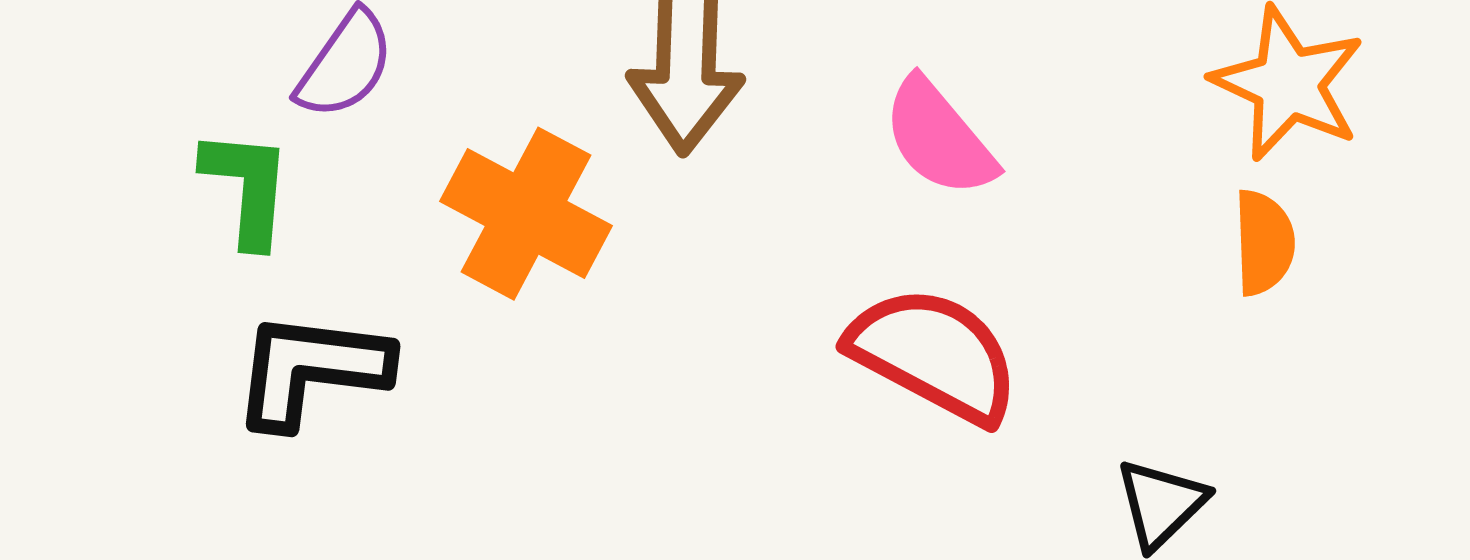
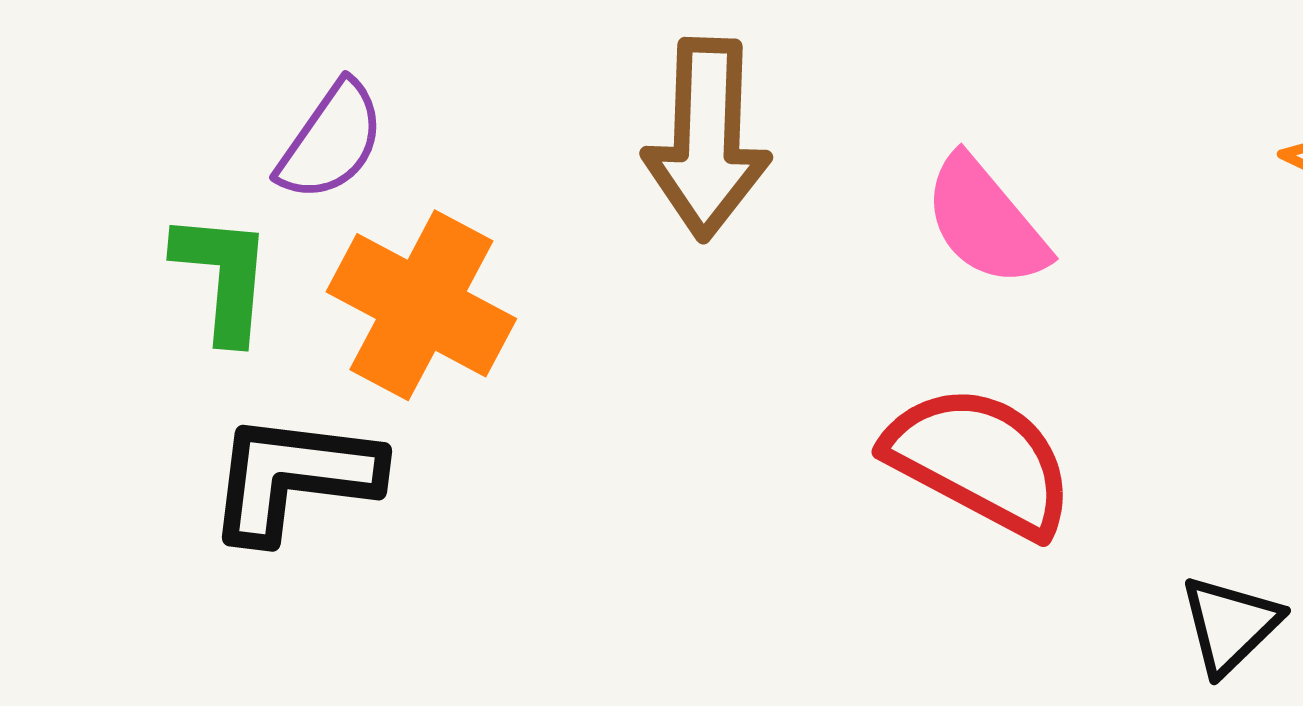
orange cross: (526, 214) -> (421, 305), moved

